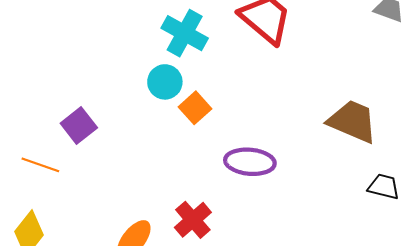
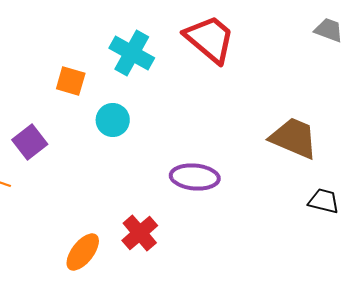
cyan circle: (165, 82) -> (113, 120), moved
orange square: (195, 108) -> (71, 81), moved, turned -32

